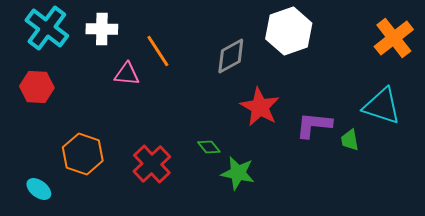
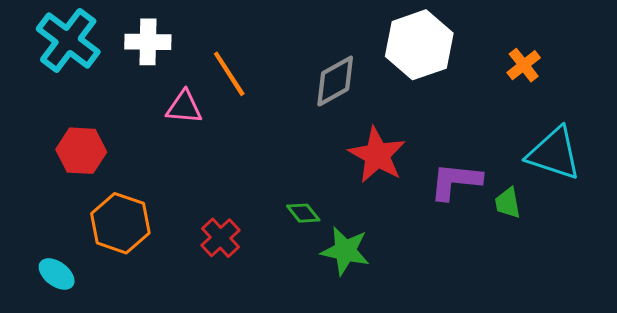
orange cross: (394, 38) -> (524, 65), moved, size x0.6
red hexagon: (37, 87) -> (81, 151), moved
red cross: (152, 164) -> (220, 238), size x0.7

